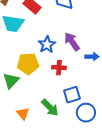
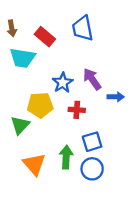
green arrow: (50, 108) -> (66, 157), turned -132
blue circle: (86, 113) -> (92, 169), moved
orange triangle: (23, 114) -> (34, 164), size x1.5

